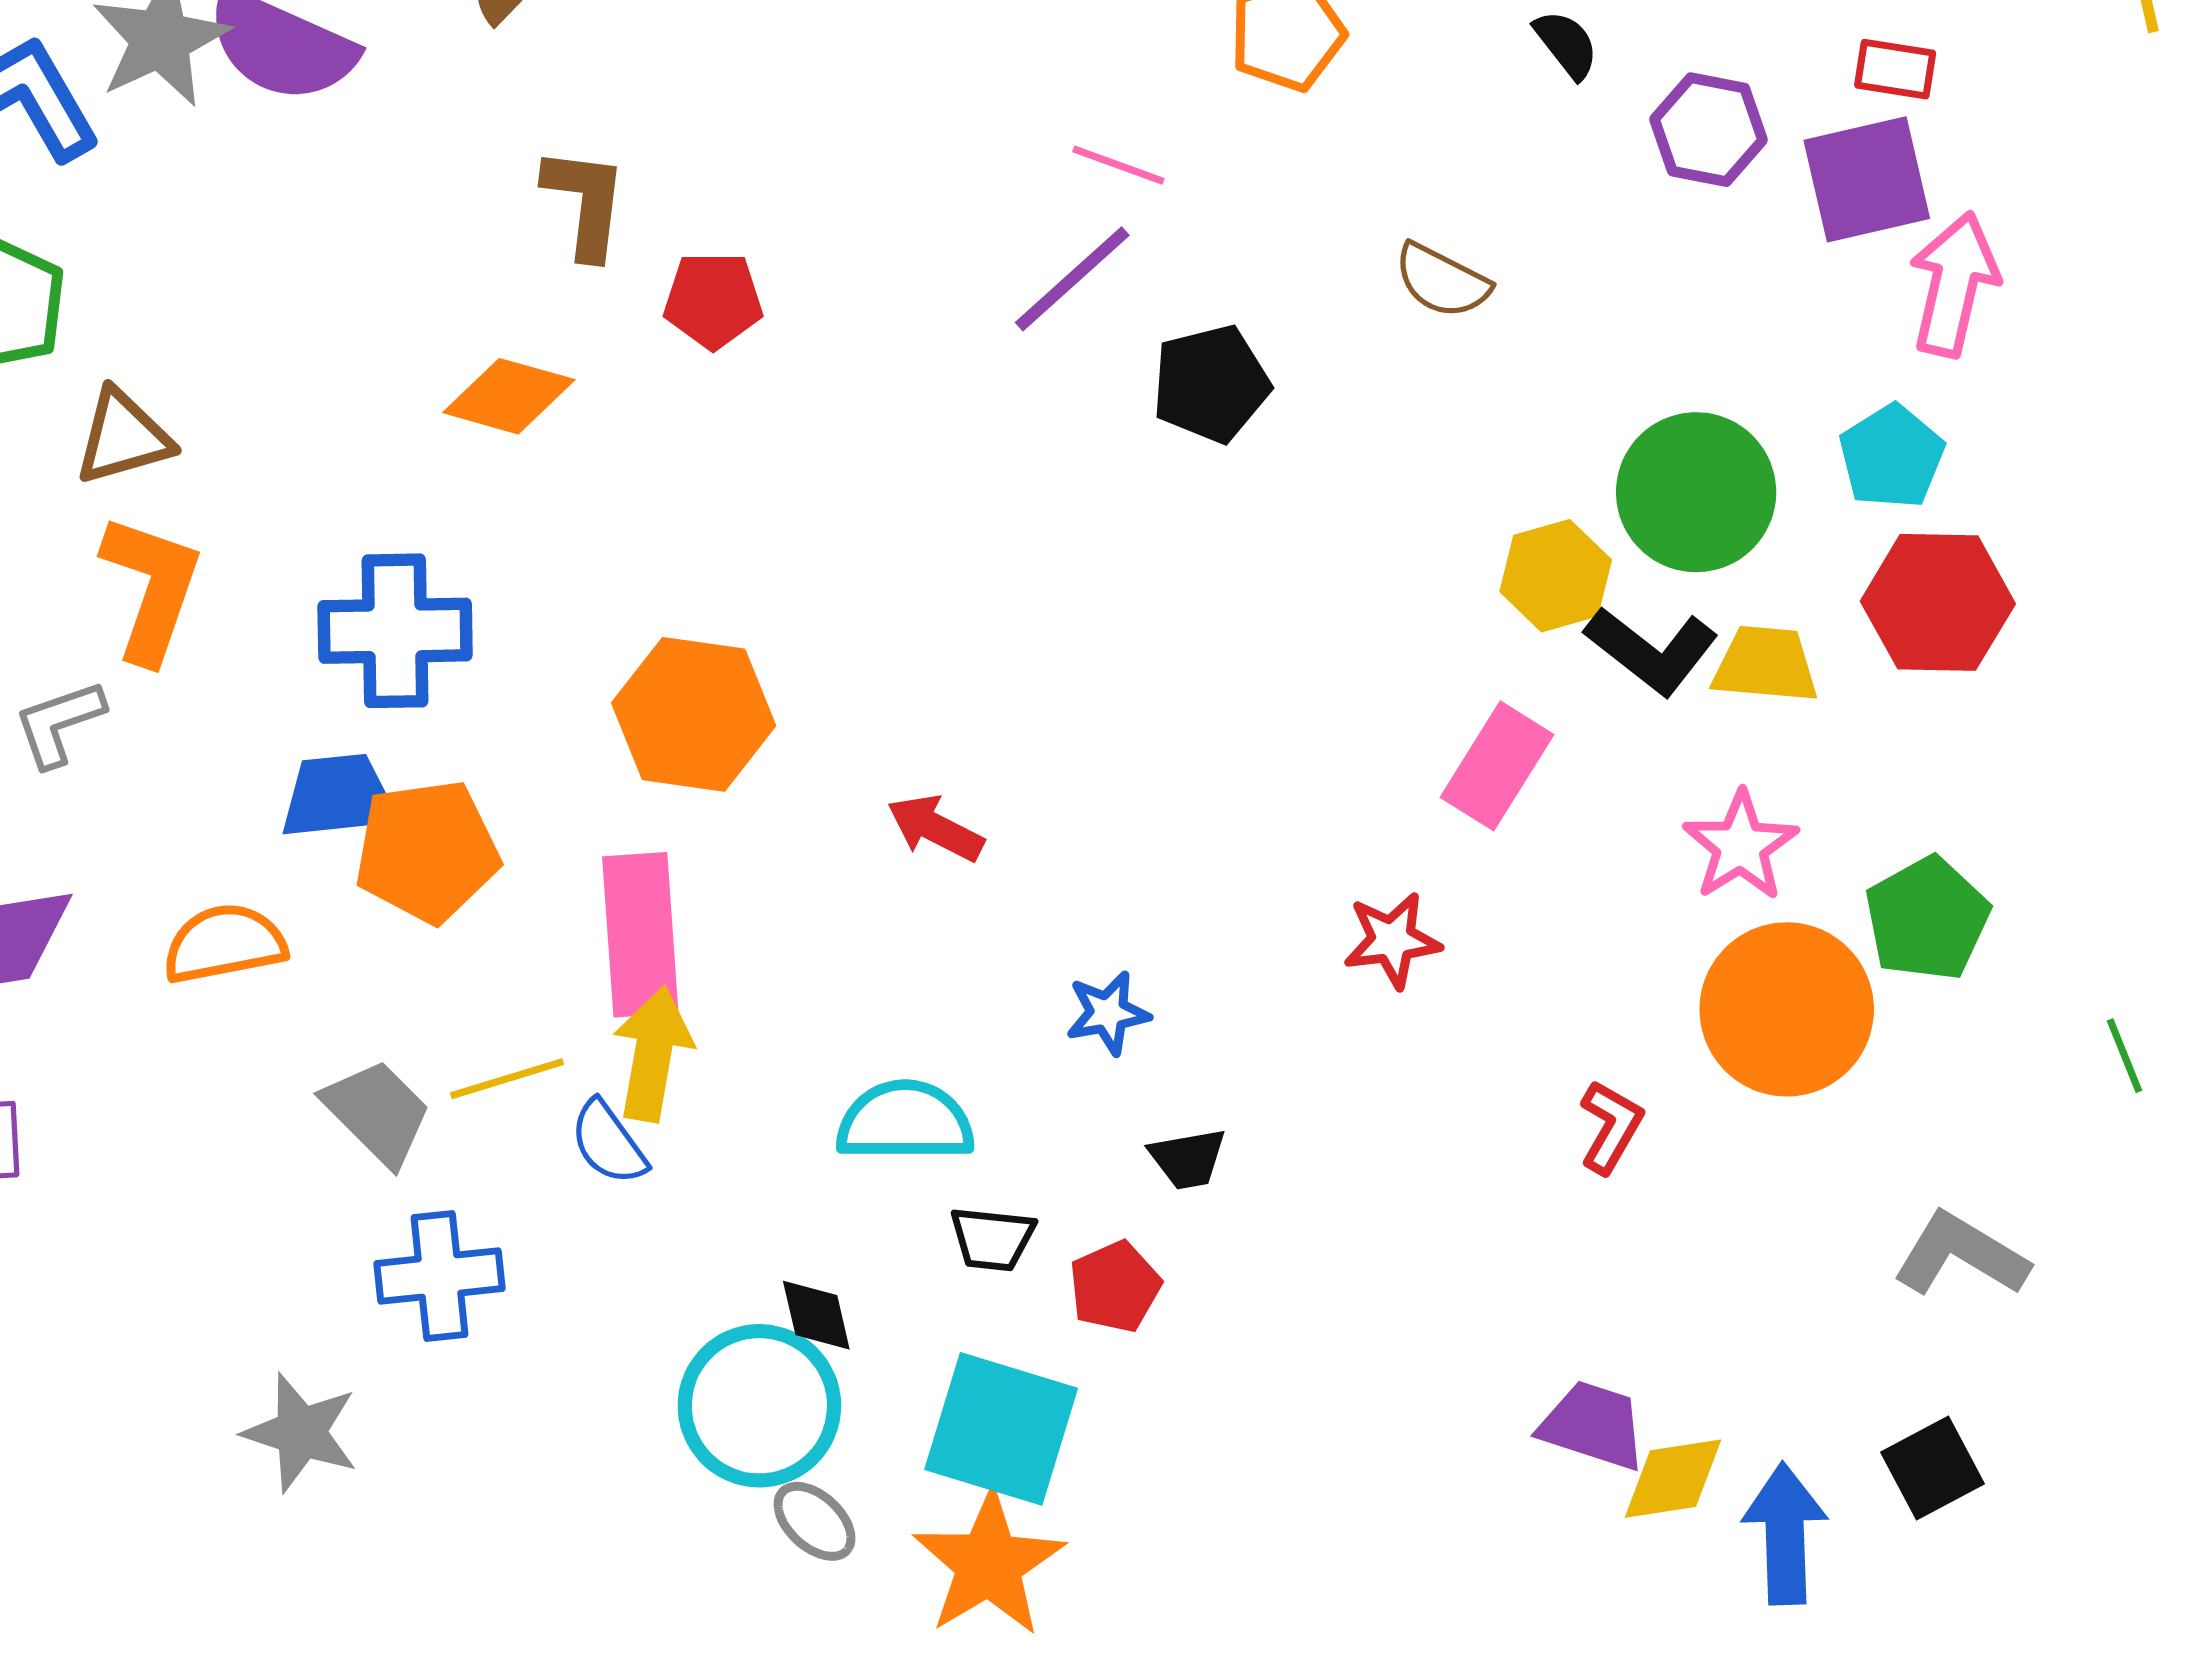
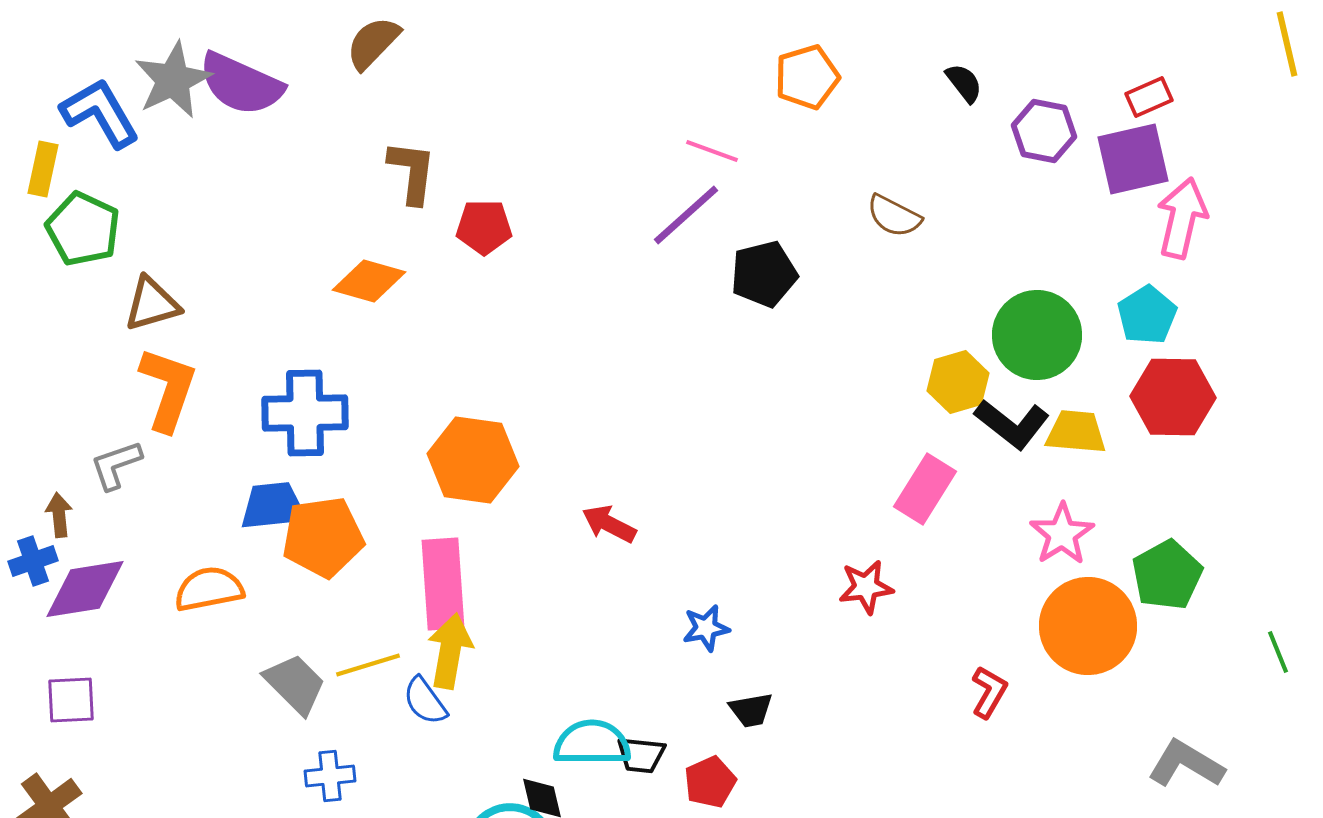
red rectangle: (1895, 69) -> (1149, 97), turned -33
cyan semicircle: (905, 1121) -> (592, 743), moved
blue cross: (439, 1276) -> (330, 776), size x0.7

